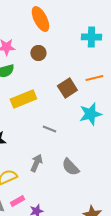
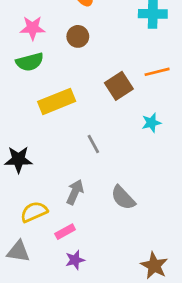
cyan star: (90, 114) -> (151, 123), size x0.6
gray line: (49, 129) -> (93, 144), turned 40
pink rectangle: (17, 201) -> (65, 232), moved

